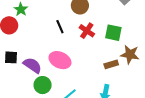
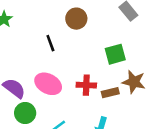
red cross: (87, 31) -> (86, 85), moved, turned -35
green square: (113, 33) -> (115, 54), turned -30

